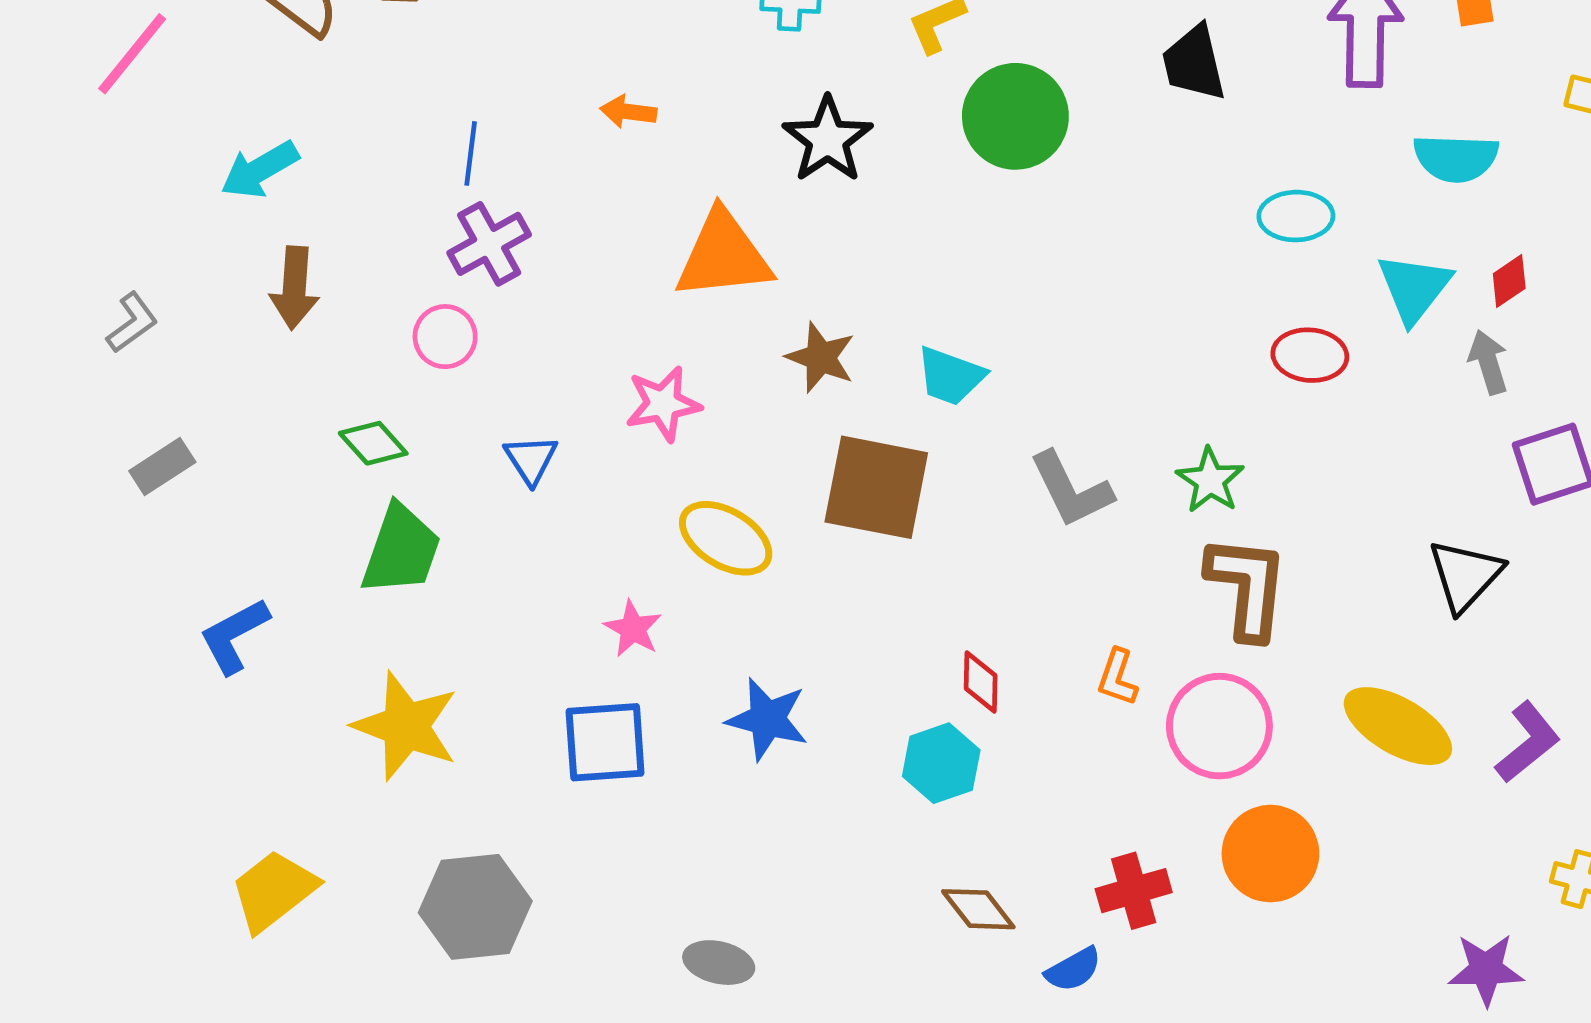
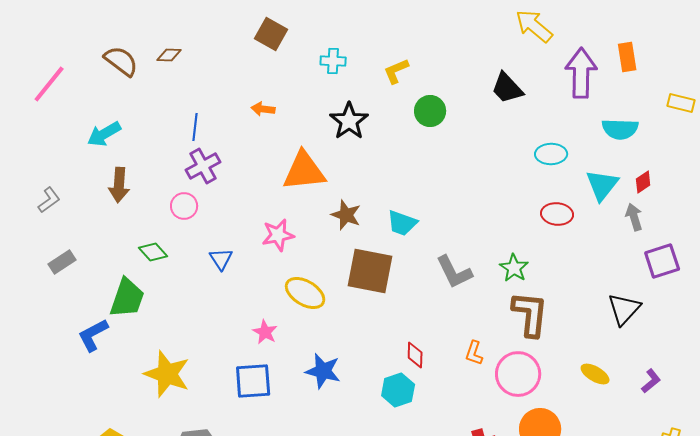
black trapezoid: (1194, 63) -> (507, 88), turned -30
green circle: (1015, 116) -> (430, 111), size x0.7
green trapezoid: (401, 550) -> (127, 298), moved
yellow ellipse: (1398, 726) -> (595, 374), size x0.6
purple L-shape: (1528, 742) -> (651, 381), size x0.7

